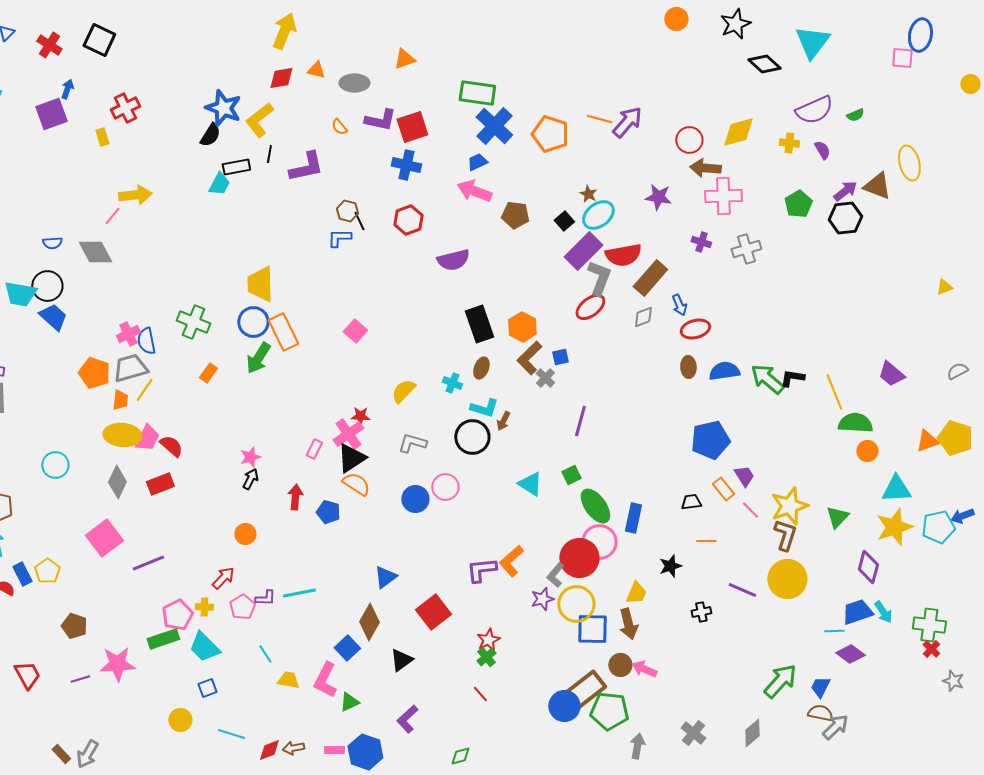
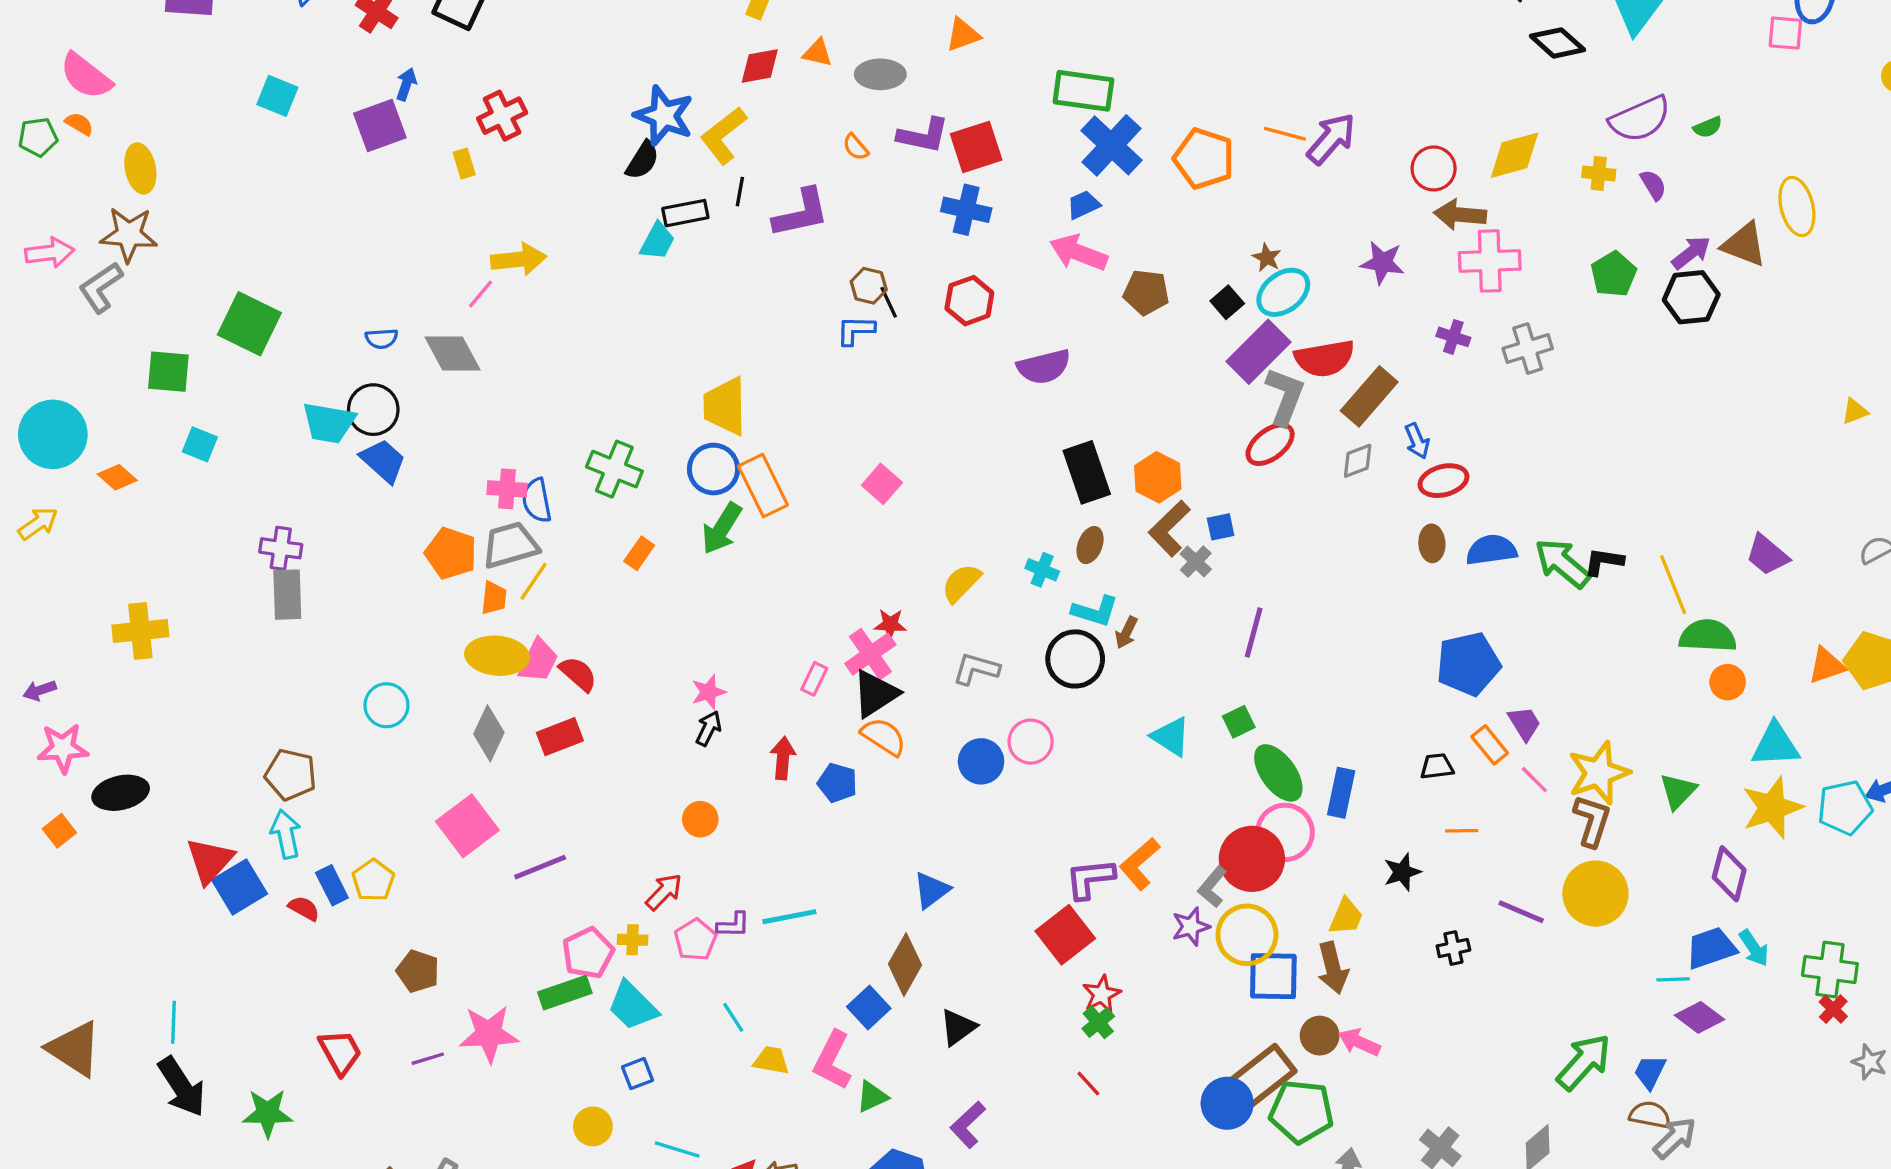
pink cross: (128, 334) -> (507, 489), turned 30
red square: (433, 612) -> (1065, 935), moved

